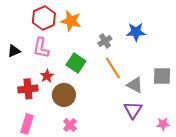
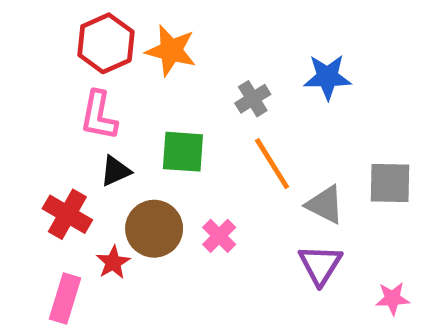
black triangle: (14, 51) -> (116, 171), moved
green square: (76, 63) -> (183, 152), turned -30
red star: (47, 76) -> (113, 262), moved
red cross: (28, 89) -> (67, 214), turned 36
pink cross: (70, 125) -> (219, 236), moved

